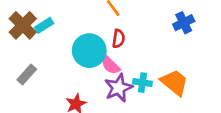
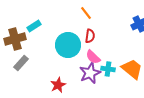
brown cross: (23, 25) -> (15, 39), moved, turned 30
pink semicircle: (111, 65) -> (93, 57), moved

